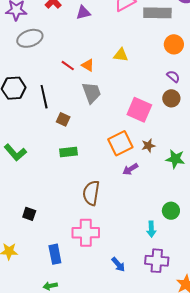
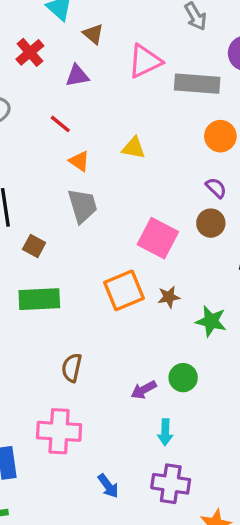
red line: (68, 66) -> (60, 124), moved
green rectangle: (69, 152) -> (39, 299), size x1.4
purple arrow: (130, 169) -> (144, 390), moved
brown semicircle: (91, 193) -> (72, 368), size x0.7
green circle: (171, 211) -> (183, 378), moved

